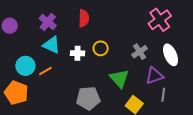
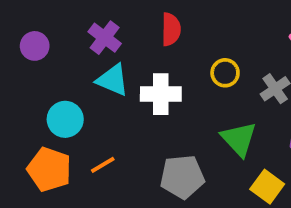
yellow circle: (101, 48) -> (225, 73), moved
white cross: (78, 53) -> (161, 94), size x1.5
orange line: (45, 71) -> (103, 165), moved

